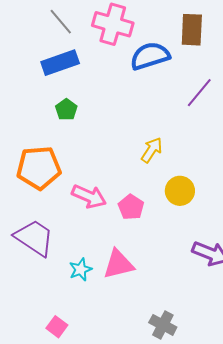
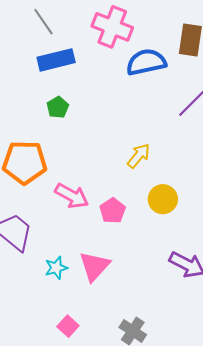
gray line: (61, 22) -> (43, 22), moved
pink triangle: (118, 264) -> (94, 266), turned -40
pink square: (57, 327) -> (68, 326), moved

